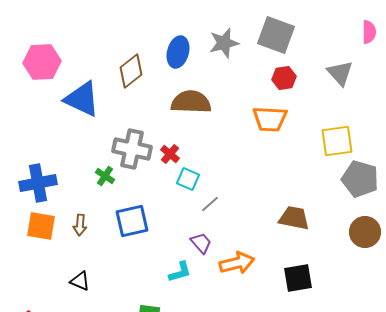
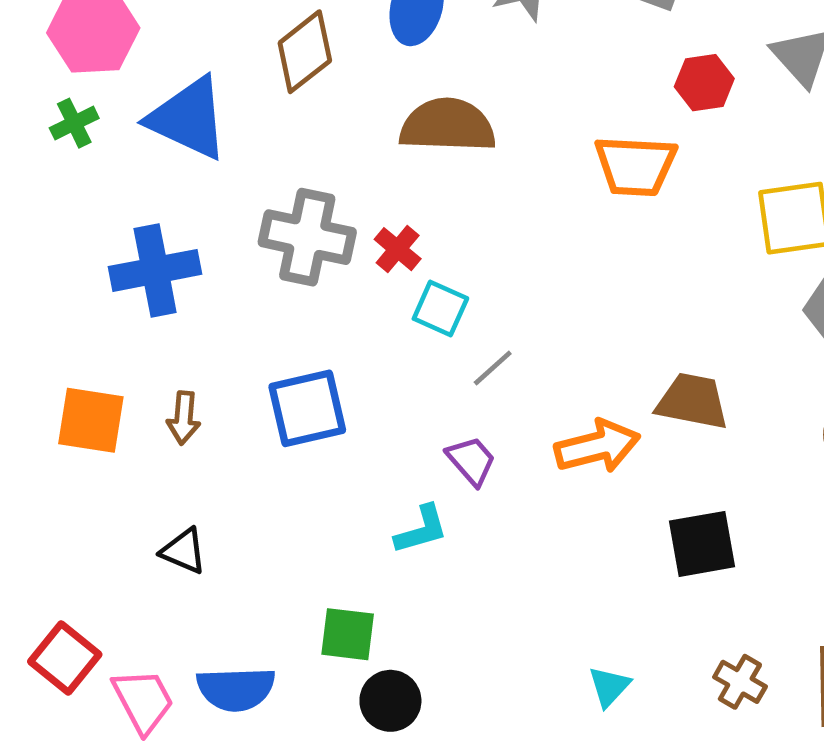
red hexagon: (284, 78) -> (704, 83), moved
green cross: (105, 176) -> (74, 123), moved, turned 30
blue cross: (38, 183) -> (155, 270), moved
orange arrow: (237, 263) -> (597, 446), moved

